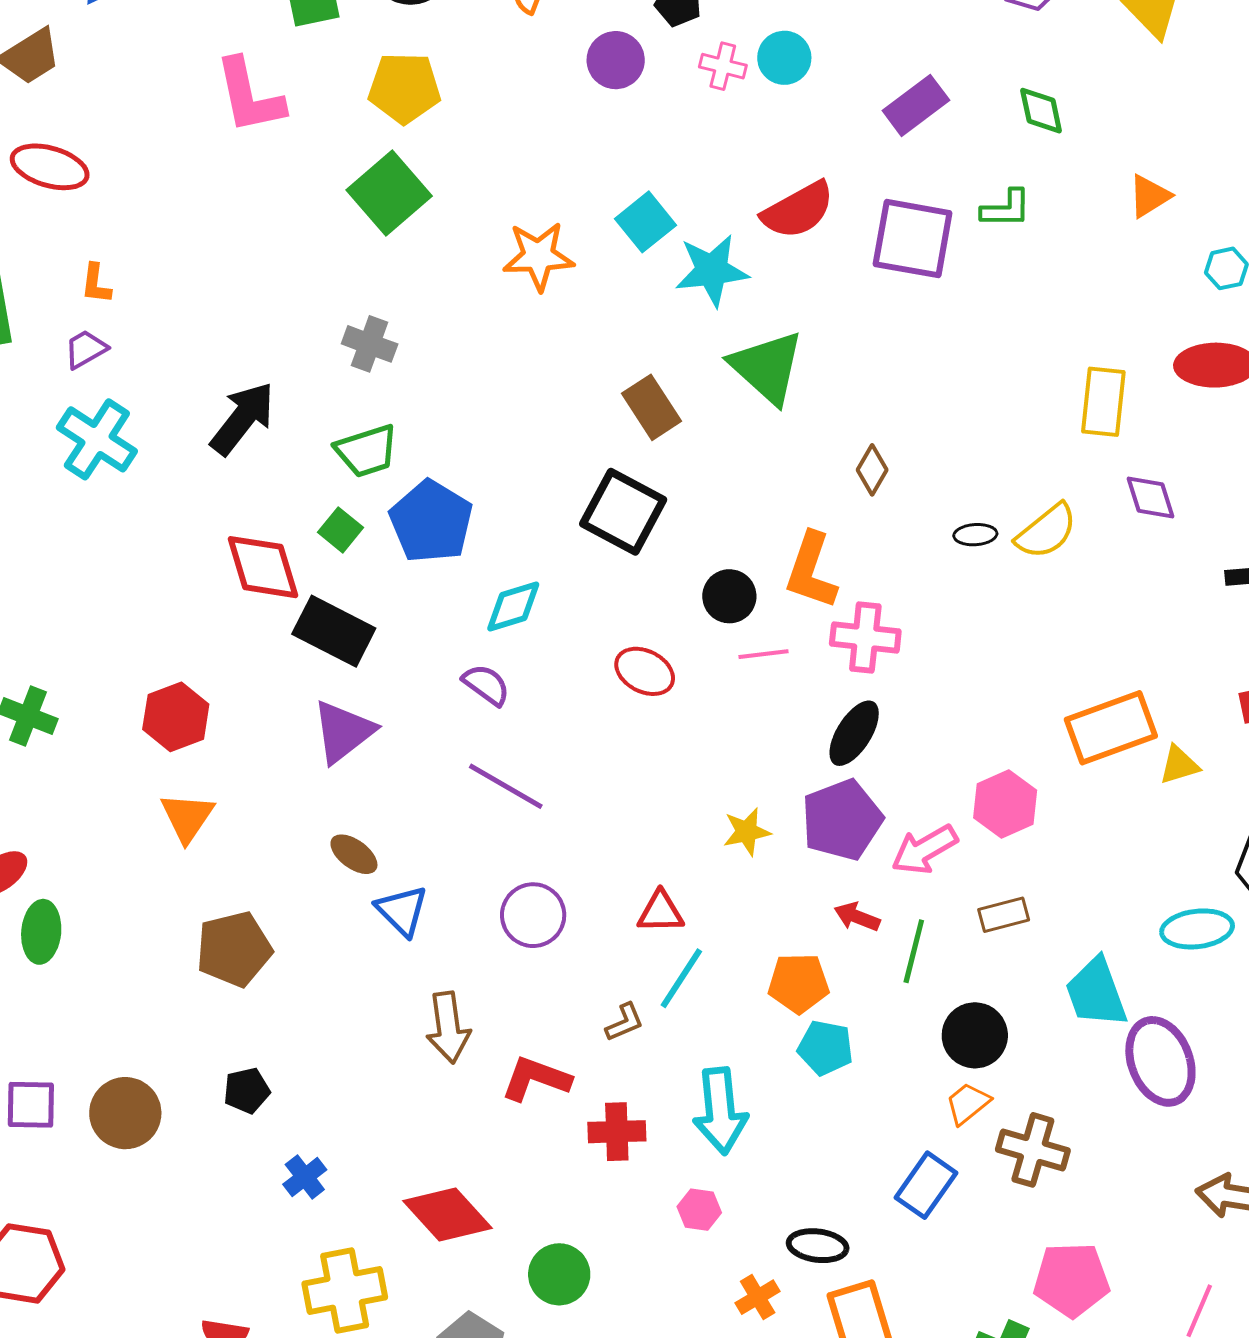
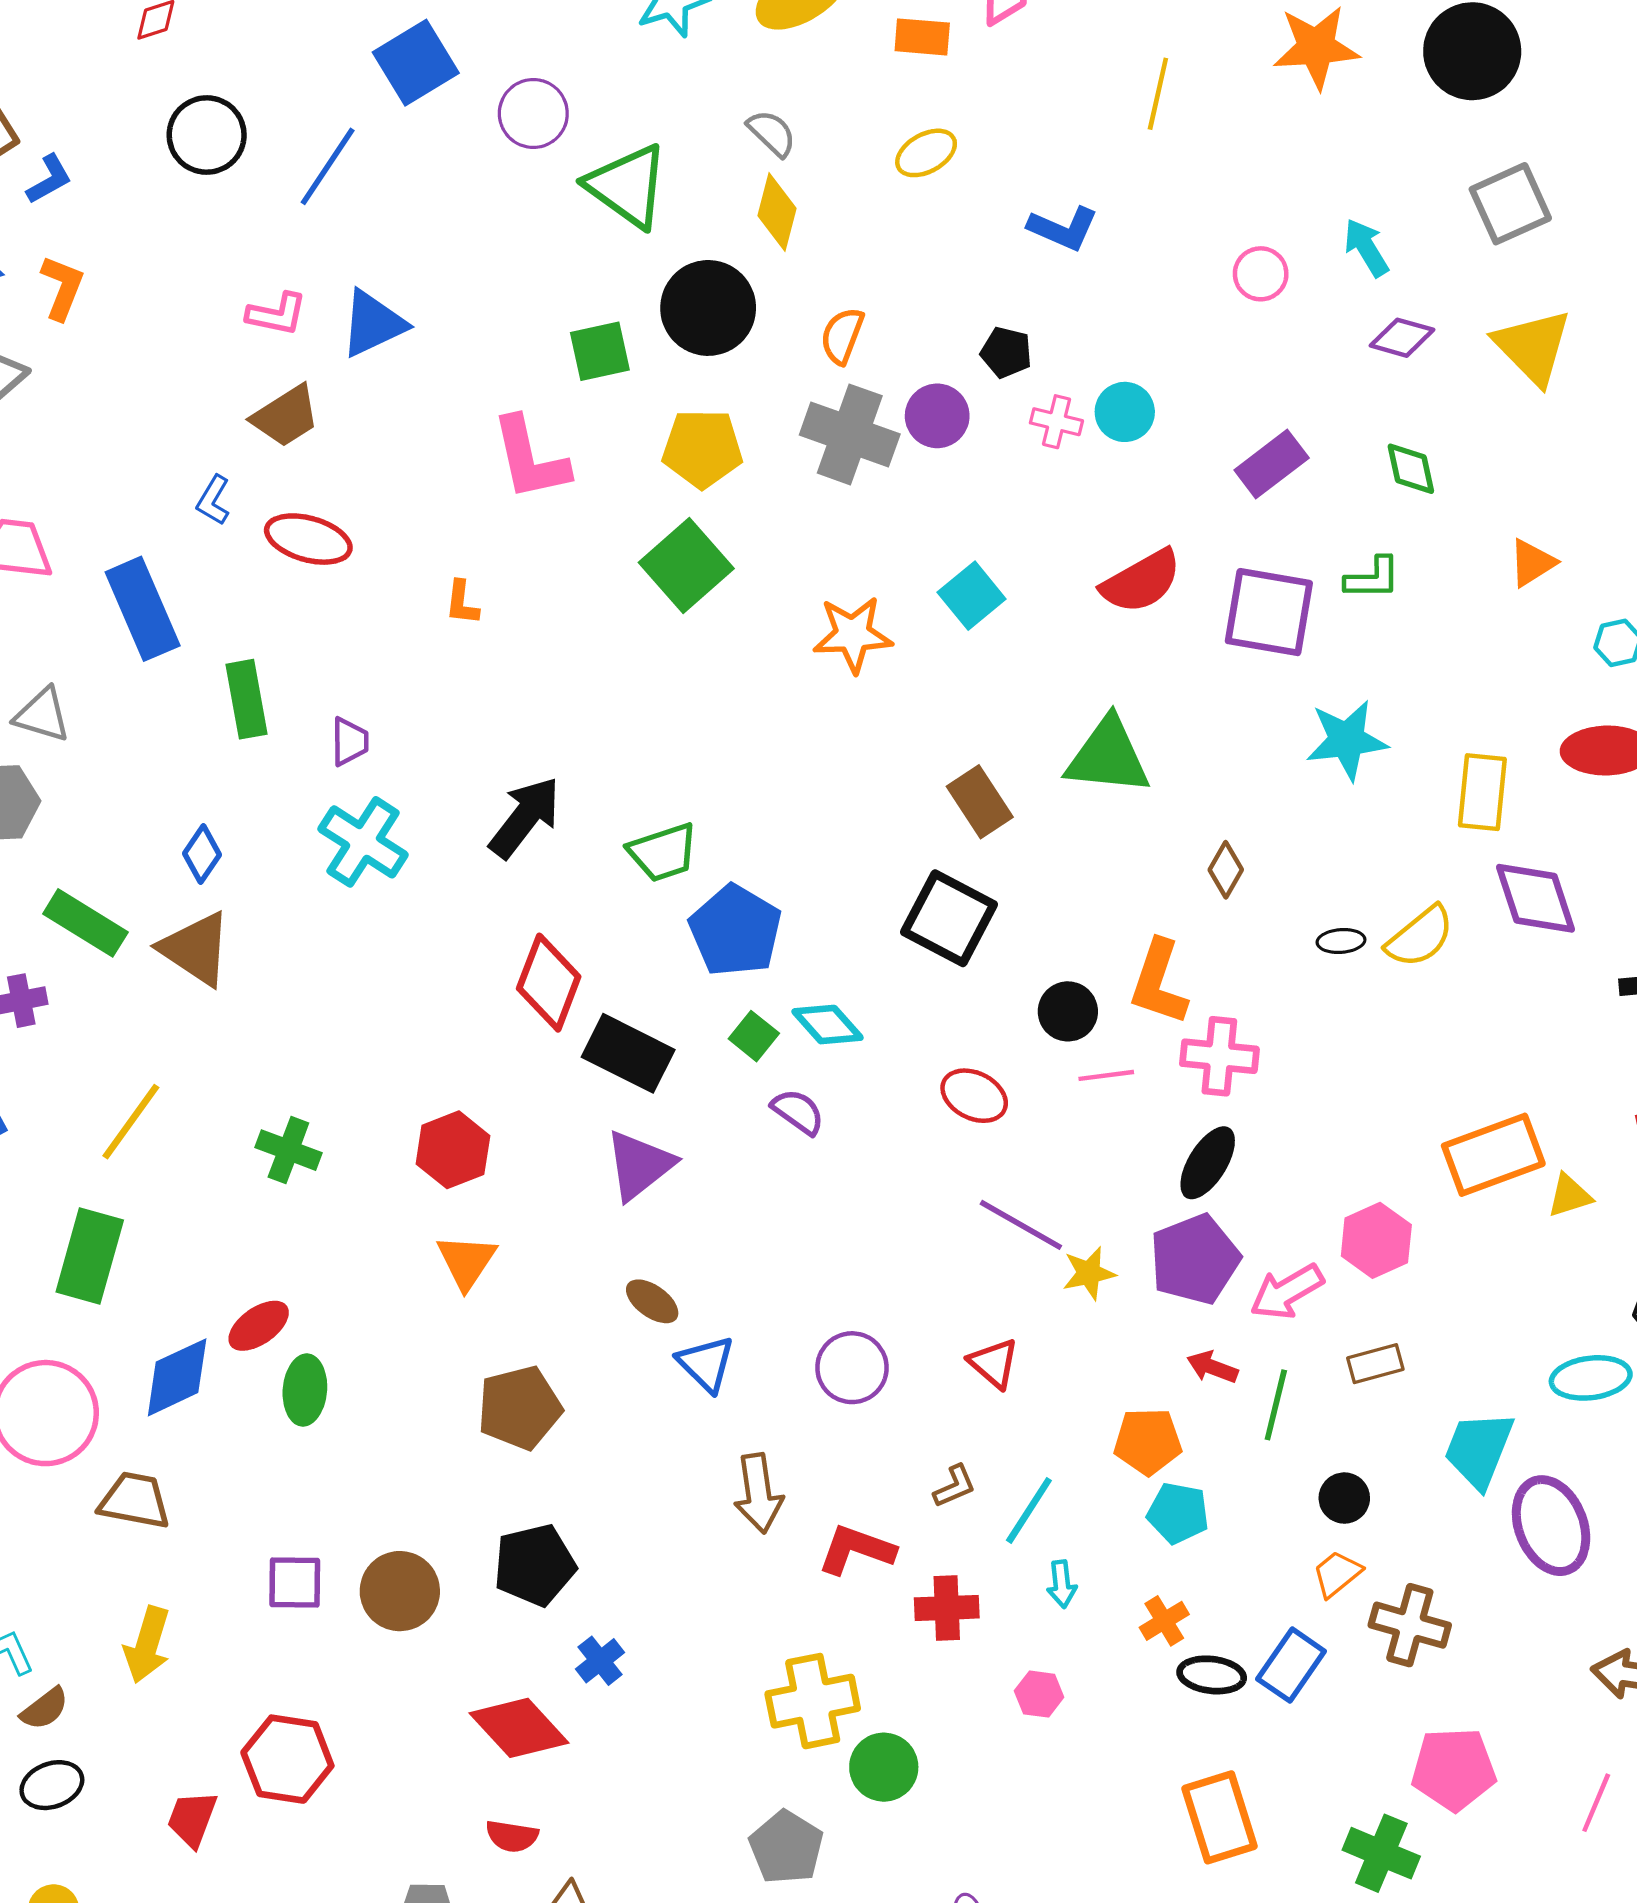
cyan star: (712, 270) -> (1347, 740), moved
orange L-shape: (96, 284) -> (462, 603), moved
gray cross: (370, 344) -> (850, 434), moved, size x1.6
purple trapezoid: (86, 349) -> (350, 742), turned 120
green triangle: (767, 367) -> (1108, 756), turned -36
purple diamond: (1150, 497) -> (1536, 898), size x1.5
green square: (340, 530) -> (754, 1036), moved
red diamond: (263, 567) -> (549, 983), turned 38
cyan diamond: (513, 607) -> (828, 1025), turned 66
purple line: (506, 786) -> (1021, 1225), moved
red triangle: (660, 912) -> (994, 1363), turned 42
cyan line: (681, 978) -> (1029, 1510), moved
cyan trapezoid: (1096, 993) -> (1479, 1450), turned 42
black circle: (975, 1035) -> (1344, 1498), size x0.7
black pentagon: (247, 1091) -> (535, 1565), size x1.6
cyan arrow: (720, 1111) -> (1062, 1584), size x0.5
red diamond: (447, 1215) -> (519, 1728), moved
black ellipse: (818, 1246) -> (1212, 1675), moved
yellow cross: (345, 1290) -> (813, 1701), moved
orange cross: (758, 1297) -> (1164, 1621), moved

